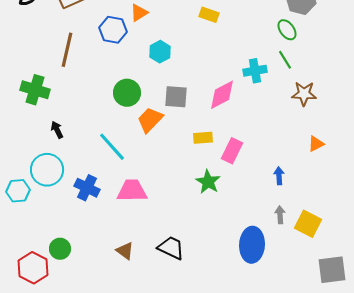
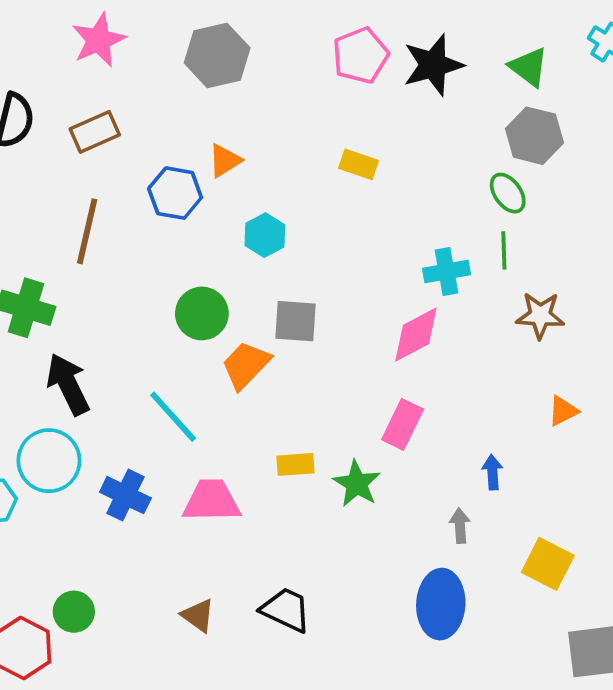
green line: (285, 60) -> (504, 250), turned 30
pink diamond: (222, 95) -> (416, 335), moved
black arrow: (57, 130) -> (68, 384), size x1.8
yellow rectangle: (203, 138) -> (296, 464), moved
gray arrow: (280, 215) -> (460, 526), moved

